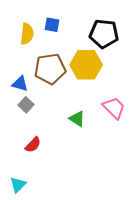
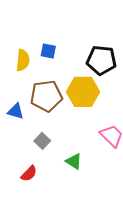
gray square: (26, 105) -> (42, 141), moved
green triangle: (77, 119) -> (74, 161), moved

